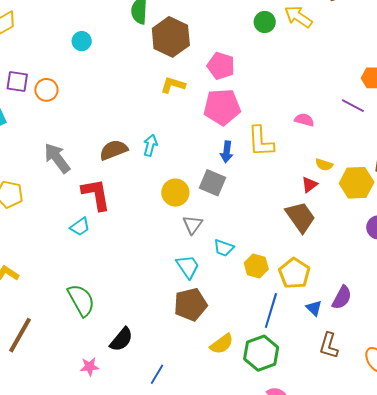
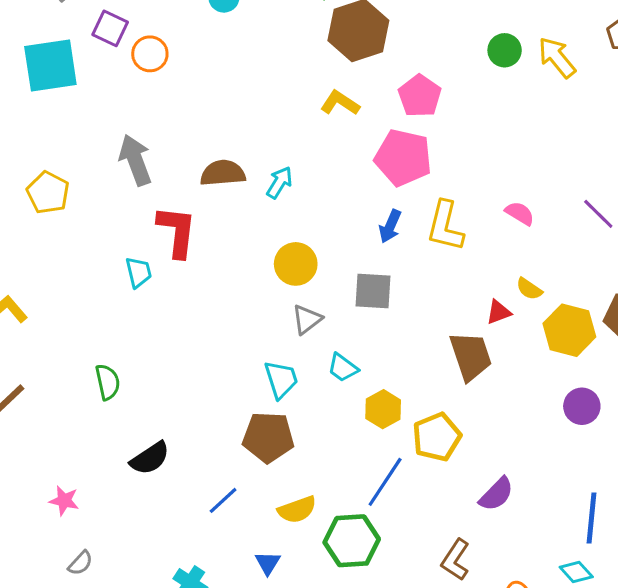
gray square: (212, 183) -> (373, 291), moved, turned -36
cyan trapezoid: (80, 227) -> (139, 272), turned -85
green semicircle: (81, 300) -> (108, 382), size x0.7
blue triangle: (314, 308) -> (268, 563), moved
pink star: (90, 367) -> (64, 501), moved
blue line: (157, 374) -> (223, 500), moved

